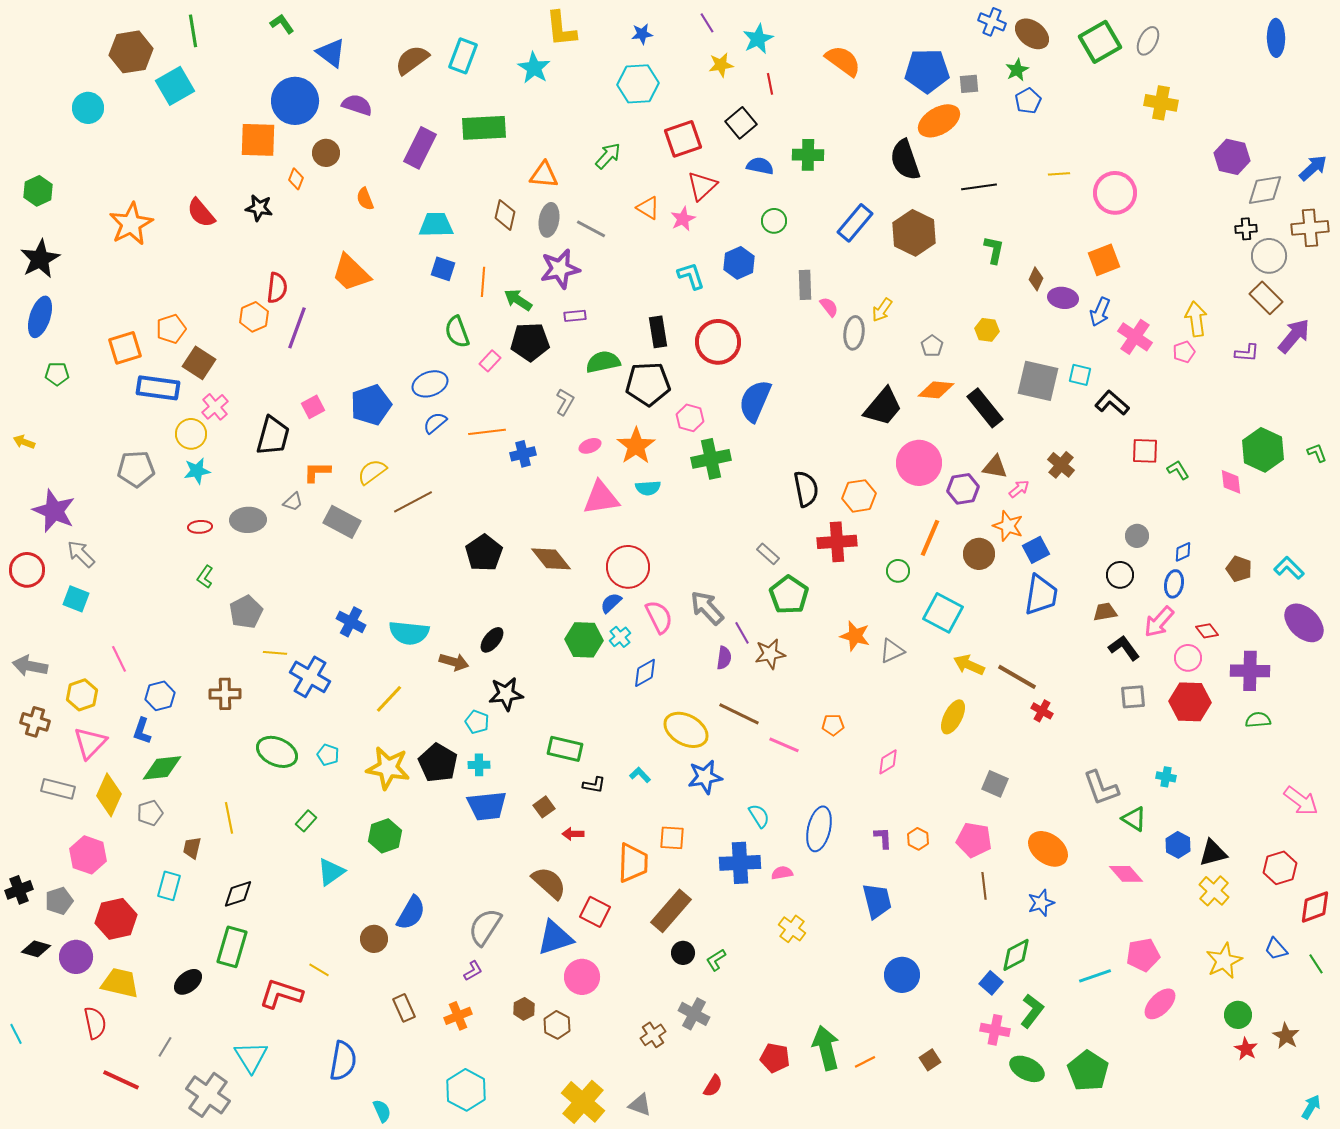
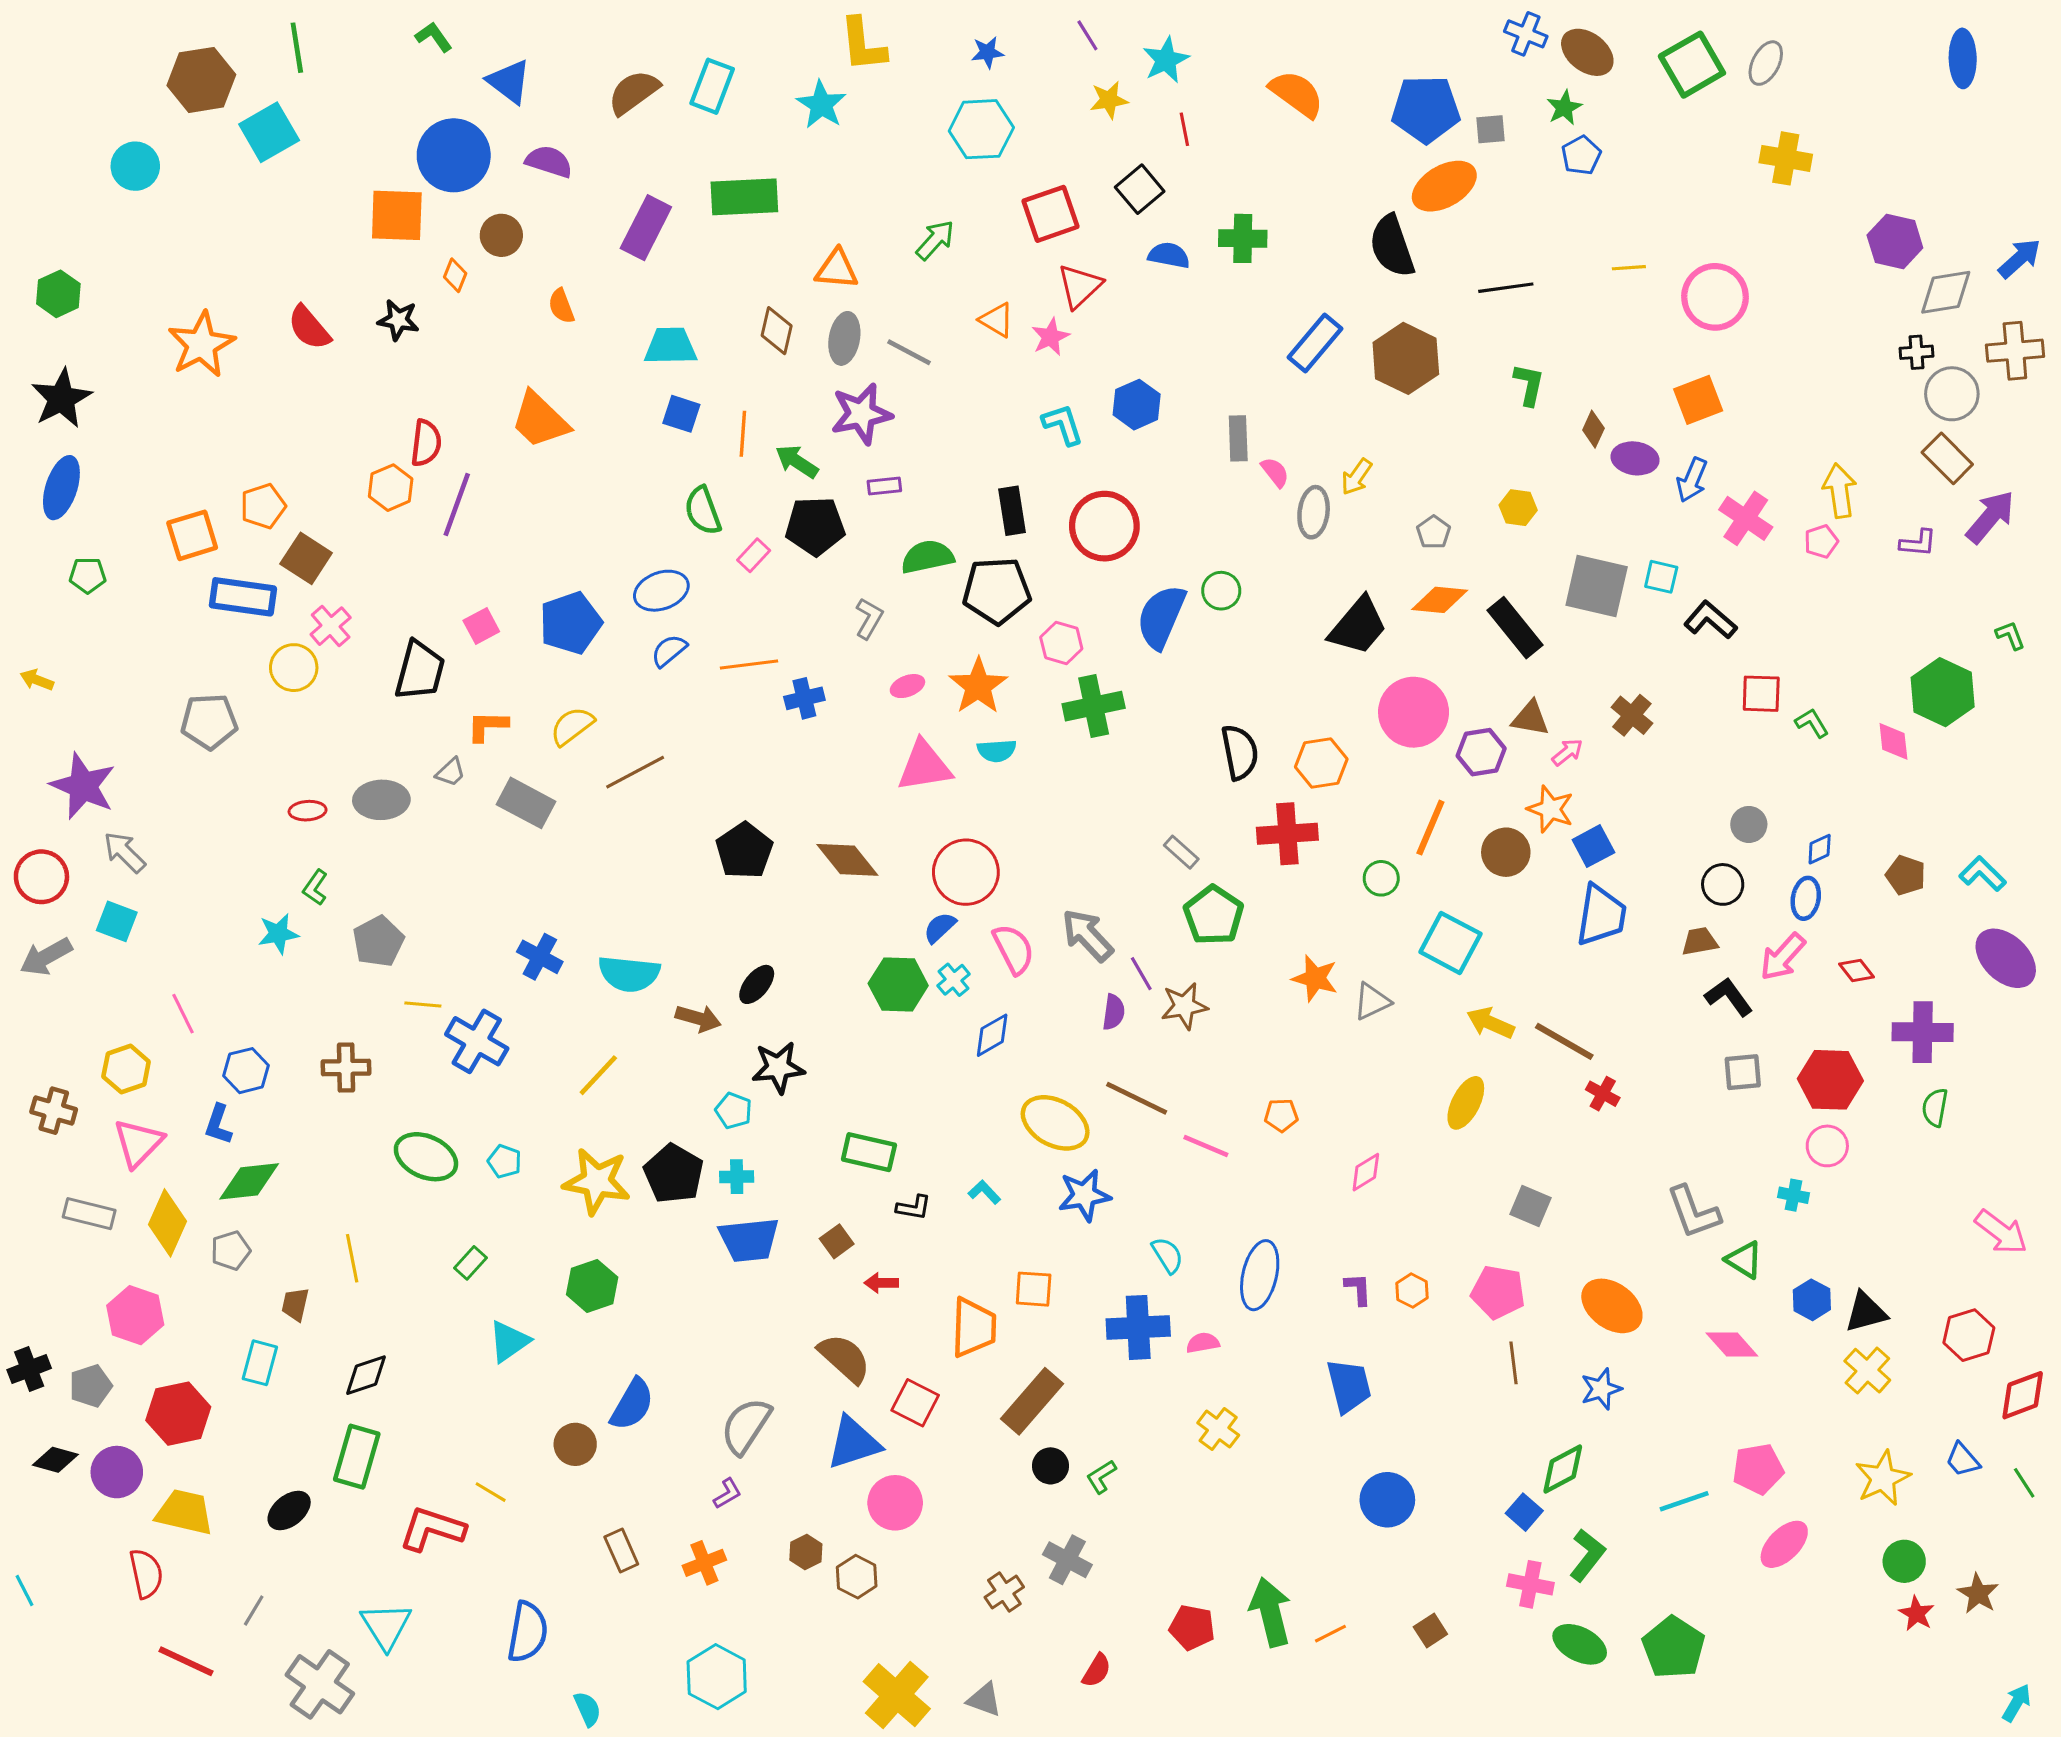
green circle: (774, 221) -> (1221, 591), moved
green L-shape: (1317, 453) -> (2010, 635), moved
cyan star: (197, 471) -> (278, 934), moved
pink circle: (1188, 658) -> (1827, 1146), moved
gray arrow: (30, 666) -> (46, 957), moved, turned -40
green semicircle: (1258, 720) -> (1935, 1108), turned -75

